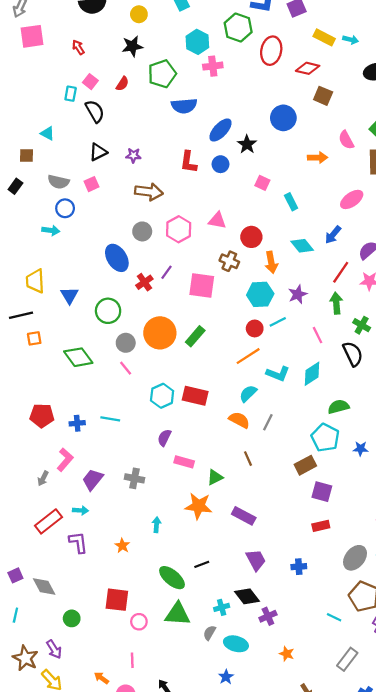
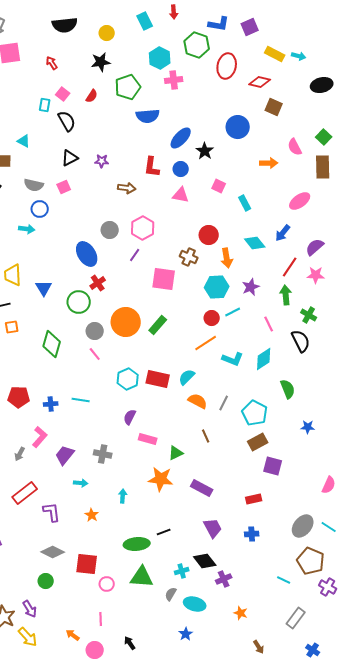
brown arrow: (149, 192) -> (127, 188), moved, size x0.7
pink triangle: (217, 220) -> (181, 195), moved
purple line: (166, 272) -> (135, 255), moved
red cross: (144, 282) -> (98, 283), moved
green diamond: (78, 357) -> (52, 344), turned 52
cyan semicircle: (248, 394) -> (187, 377), moved
green semicircle: (338, 407) -> (288, 389), turned 84
cyan pentagon: (325, 438) -> (255, 413), moved
cyan arrow: (80, 510) -> (81, 483), moved
red rectangle: (321, 526) -> (254, 499), moved
green ellipse: (172, 578) -> (137, 544), turned -45
gray diamond: (44, 586) -> (53, 552), moved, turned -35

